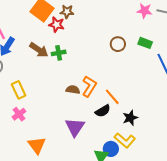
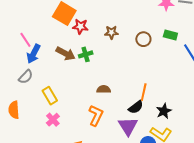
brown star: (67, 12) -> (111, 32), moved
orange L-shape: (89, 86) -> (96, 115), moved
orange line: (112, 97) -> (144, 92), turned 60
purple triangle: (75, 127) -> (128, 126), moved

